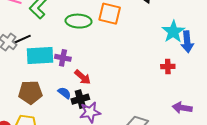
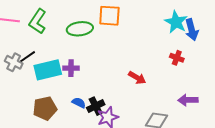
red cross: (168, 66) -> (177, 58), turned 32
red arrow: (83, 77) -> (137, 78), moved
purple arrow: (182, 108) -> (188, 100), moved

